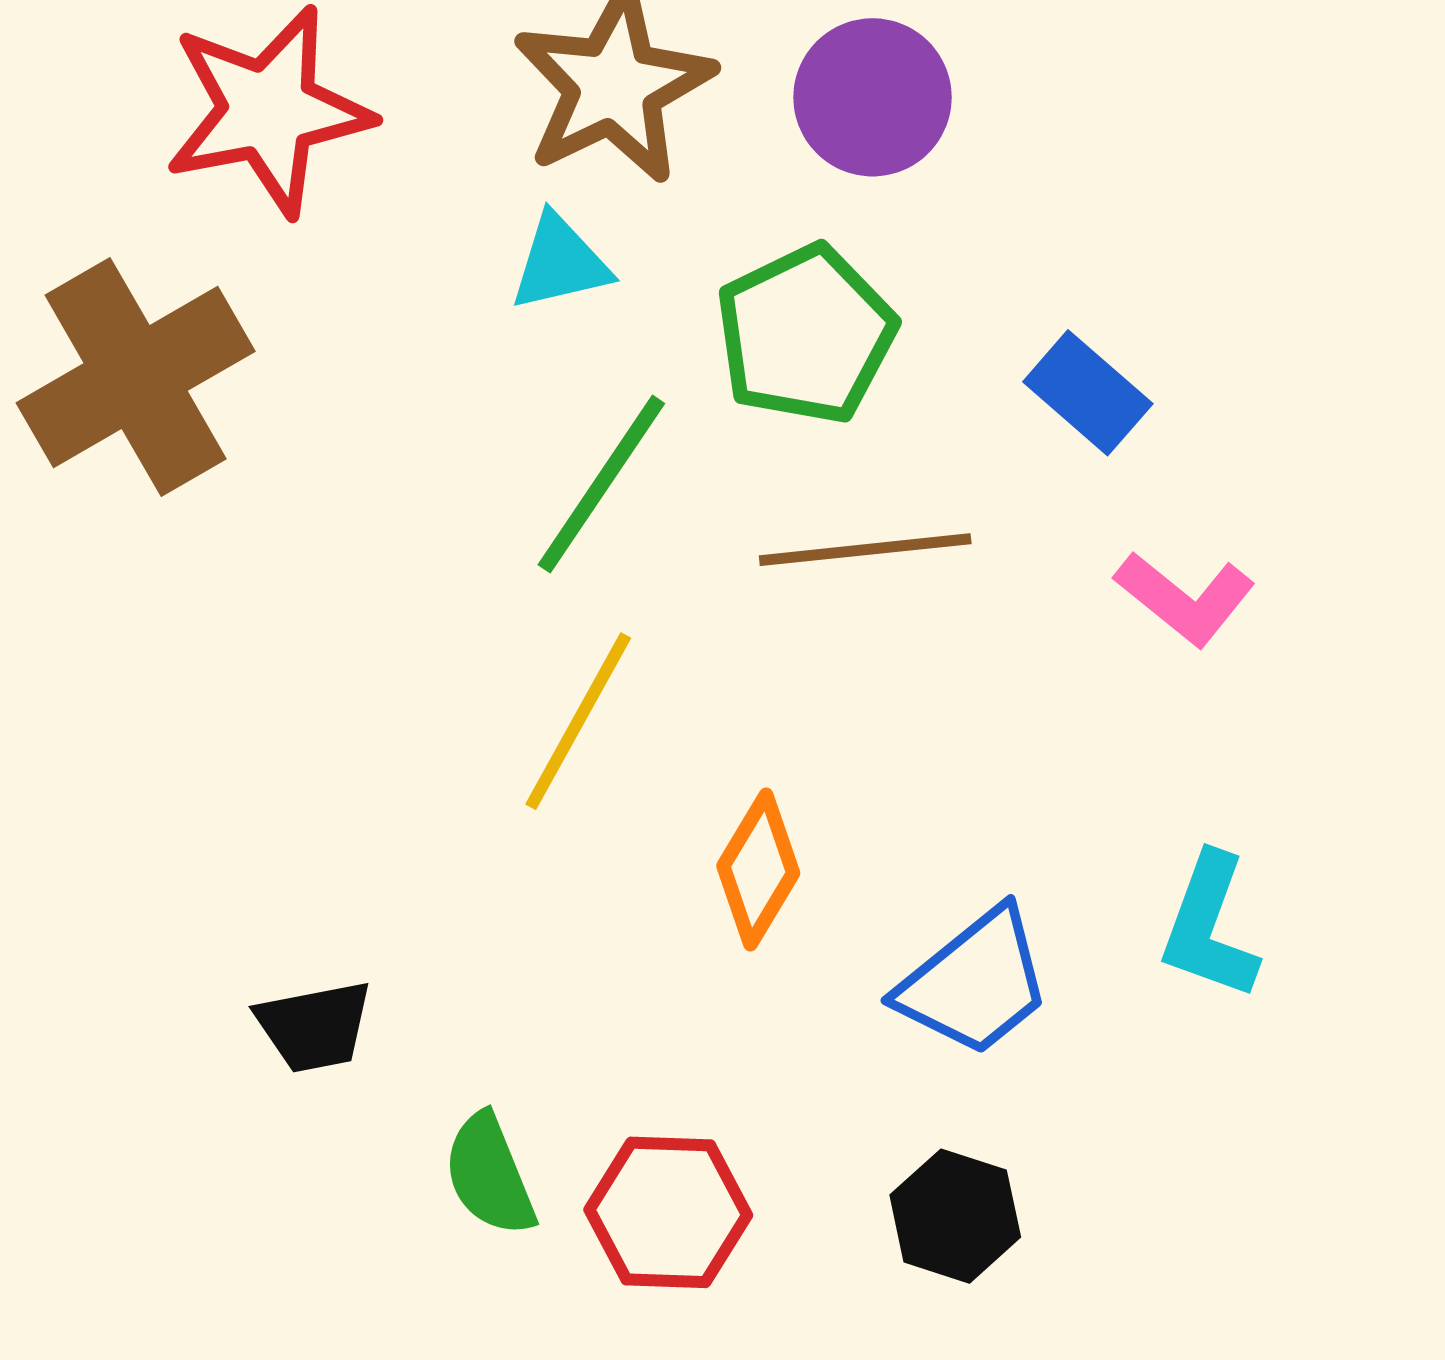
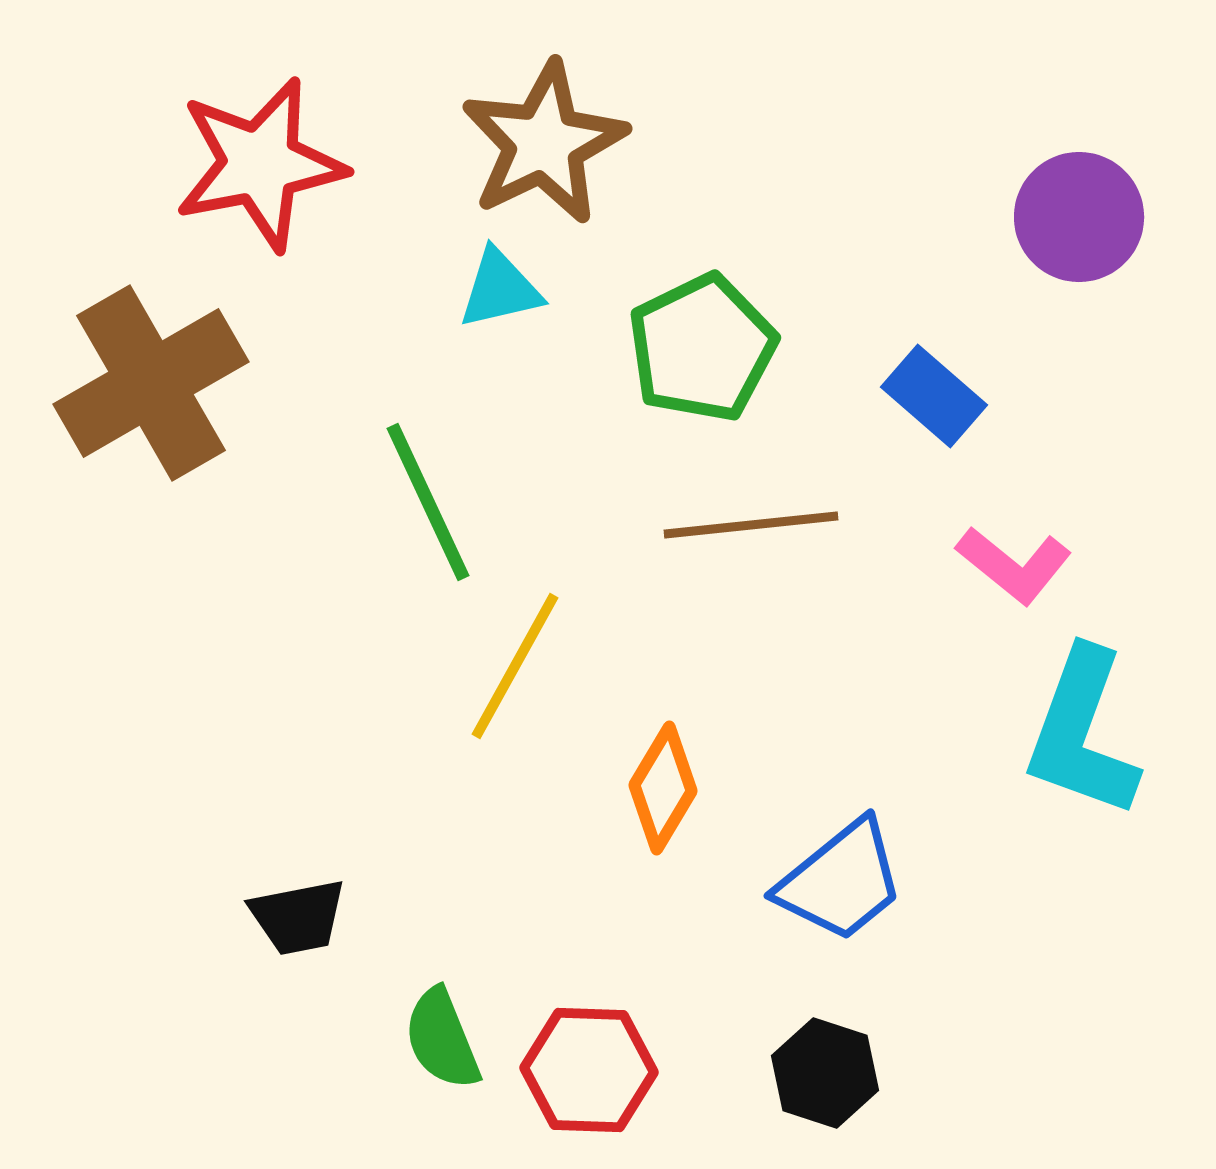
purple circle: (873, 97) -> (1079, 217), moved
green line: (601, 484) -> (428, 502), moved, turned -59
cyan L-shape: (1209, 927) -> (1082, 733), moved, size x1.4

